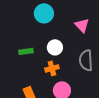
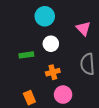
white circle: (55, 47) -> (51, 44), moved

